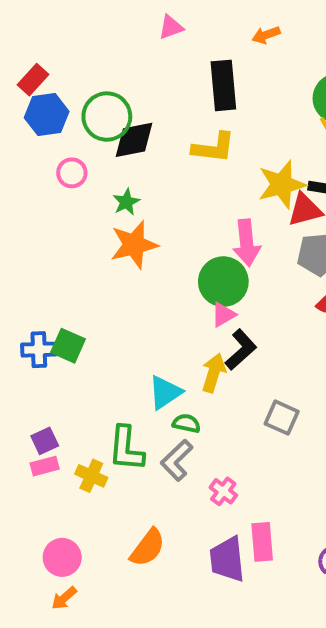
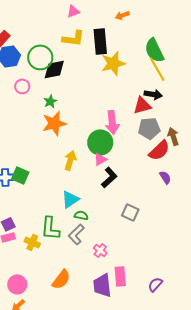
yellow L-shape: (214, 148) -> (73, 38), moved
yellow star: (282, 185) -> (113, 63), moved
yellow arrow: (214, 373) -> (70, 160), moved

